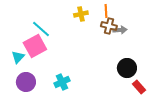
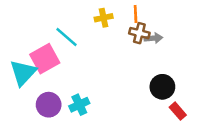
cyan line: (41, 29) -> (66, 37), moved
cyan triangle: (18, 57) -> (23, 73), size x1.6
purple circle: (26, 82) -> (49, 105), moved

